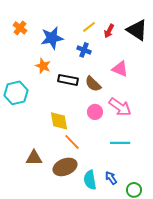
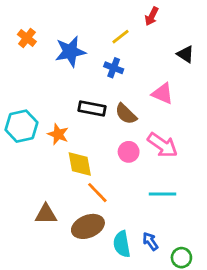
black triangle: (137, 30) -> (186, 54), moved, size x0.6
red arrow: (109, 31) -> (152, 16), moved
orange star: (43, 66) -> (58, 134), moved

